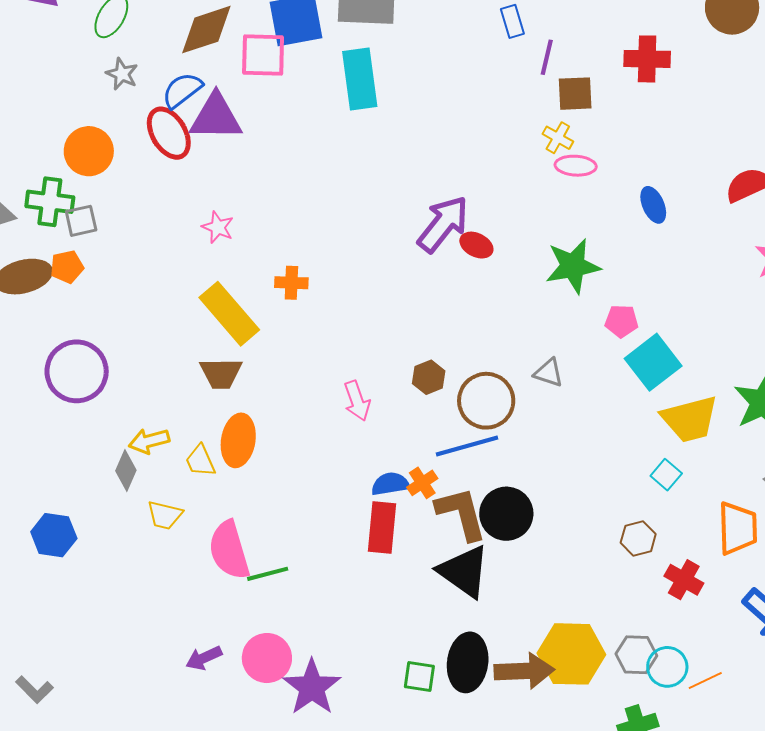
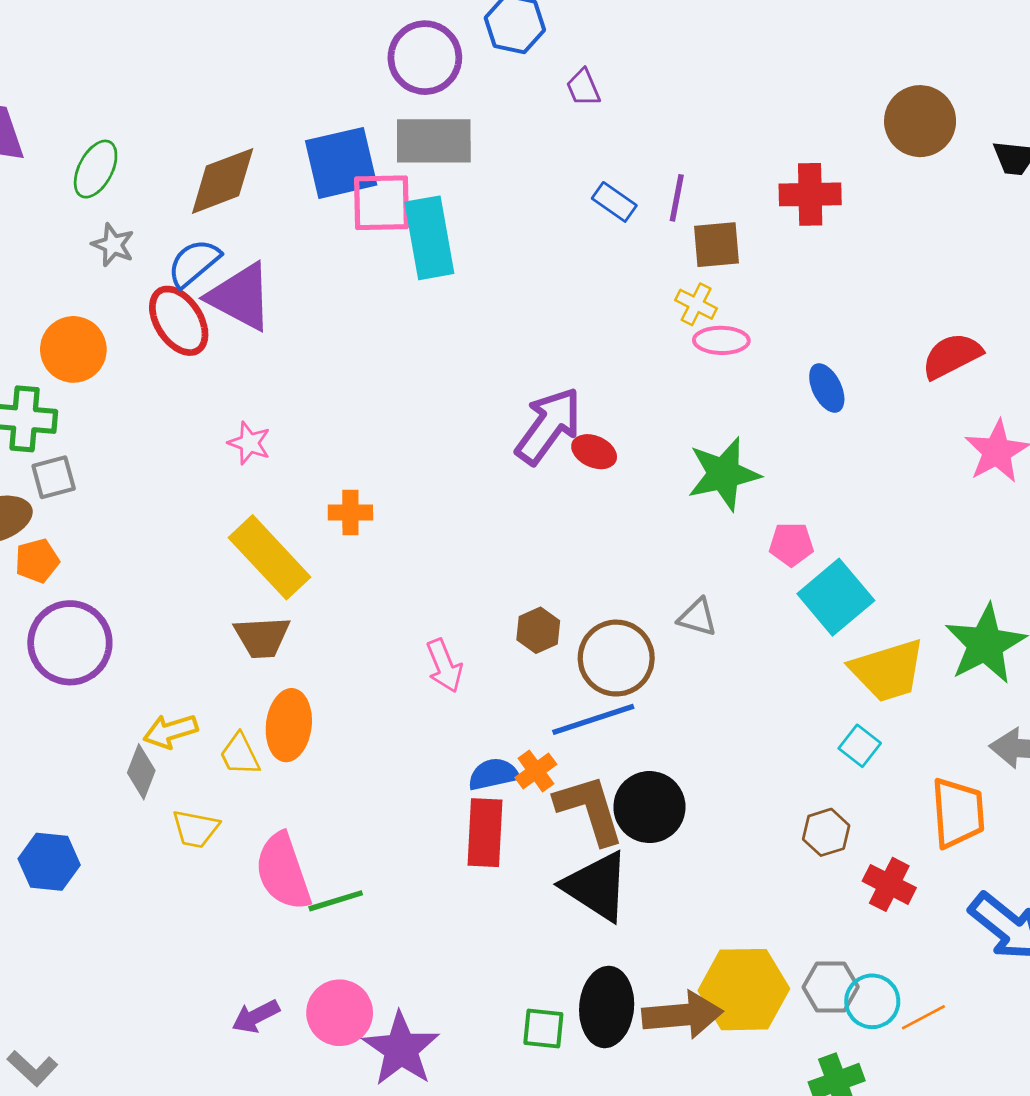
blue rectangle: (512, 21) -> (614, 202), moved, turned -36
pink square: (263, 55) -> (382, 203), moved
purple triangle: (216, 117) -> (240, 297), turned 30
gray square: (81, 221) -> (54, 477), moved
orange pentagon: (67, 267) -> (37, 561), moved

